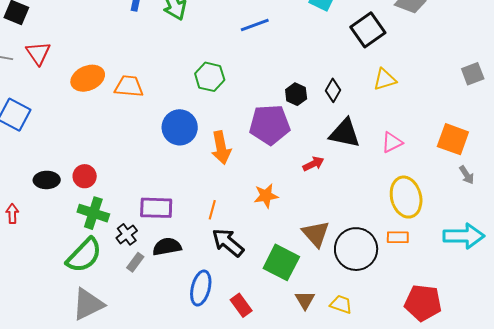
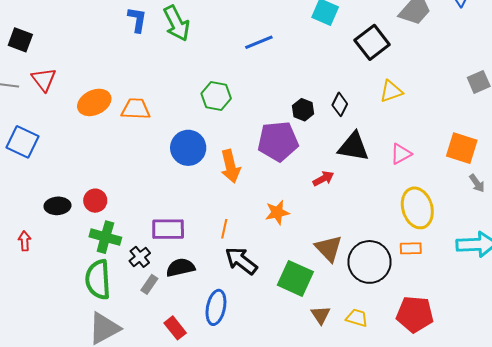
green semicircle: (84, 255) -> (98, 280), turned 135
red pentagon: (423, 303) -> (415, 314), moved
red rectangle: (241, 305) -> (175, 328), moved

